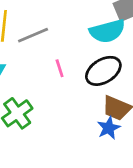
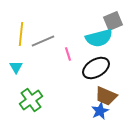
pink line: (60, 68) -> (68, 54), moved

